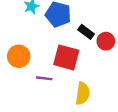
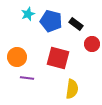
black rectangle: (86, 32) -> (76, 24), moved
purple line: (44, 78) -> (27, 78), moved

